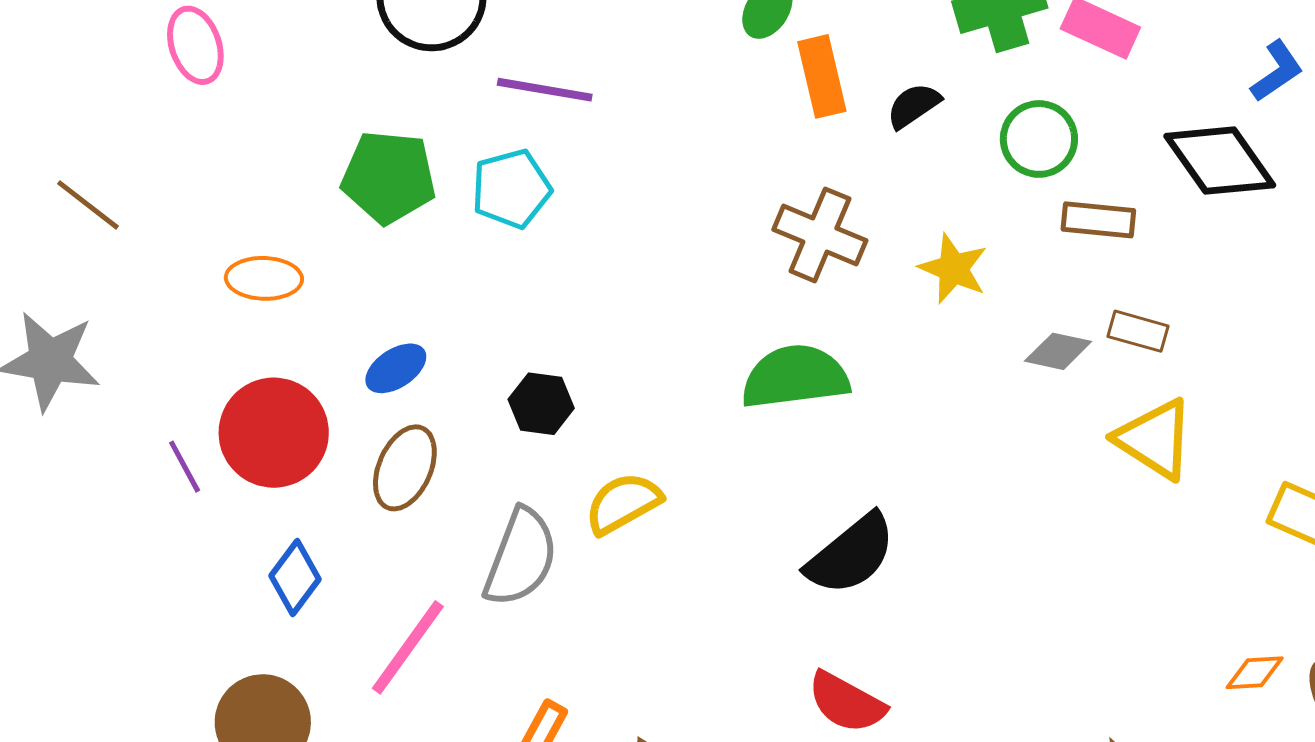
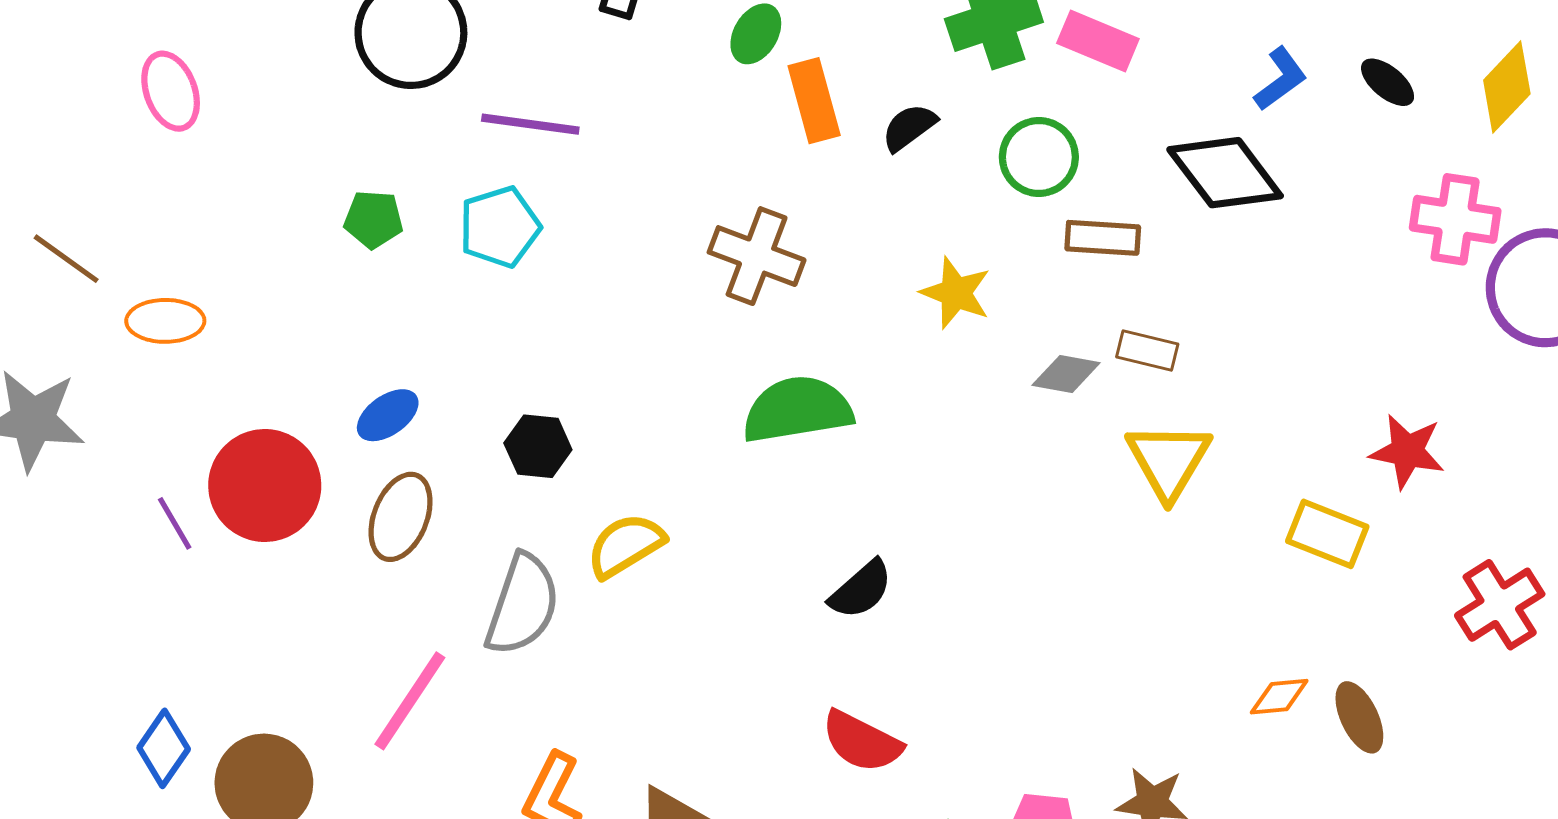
green pentagon: (389, 177) -> (373, 219), size x0.6
brown cross: (820, 235) -> (757, 256), moved
orange ellipse: (264, 278) -> (165, 321), moved
yellow triangle: (1155, 439) -> (1169, 460), turned 30
black semicircle: (851, 554) -> (861, 590), size x0.7
blue diamond: (295, 578) -> (164, 748), moved

